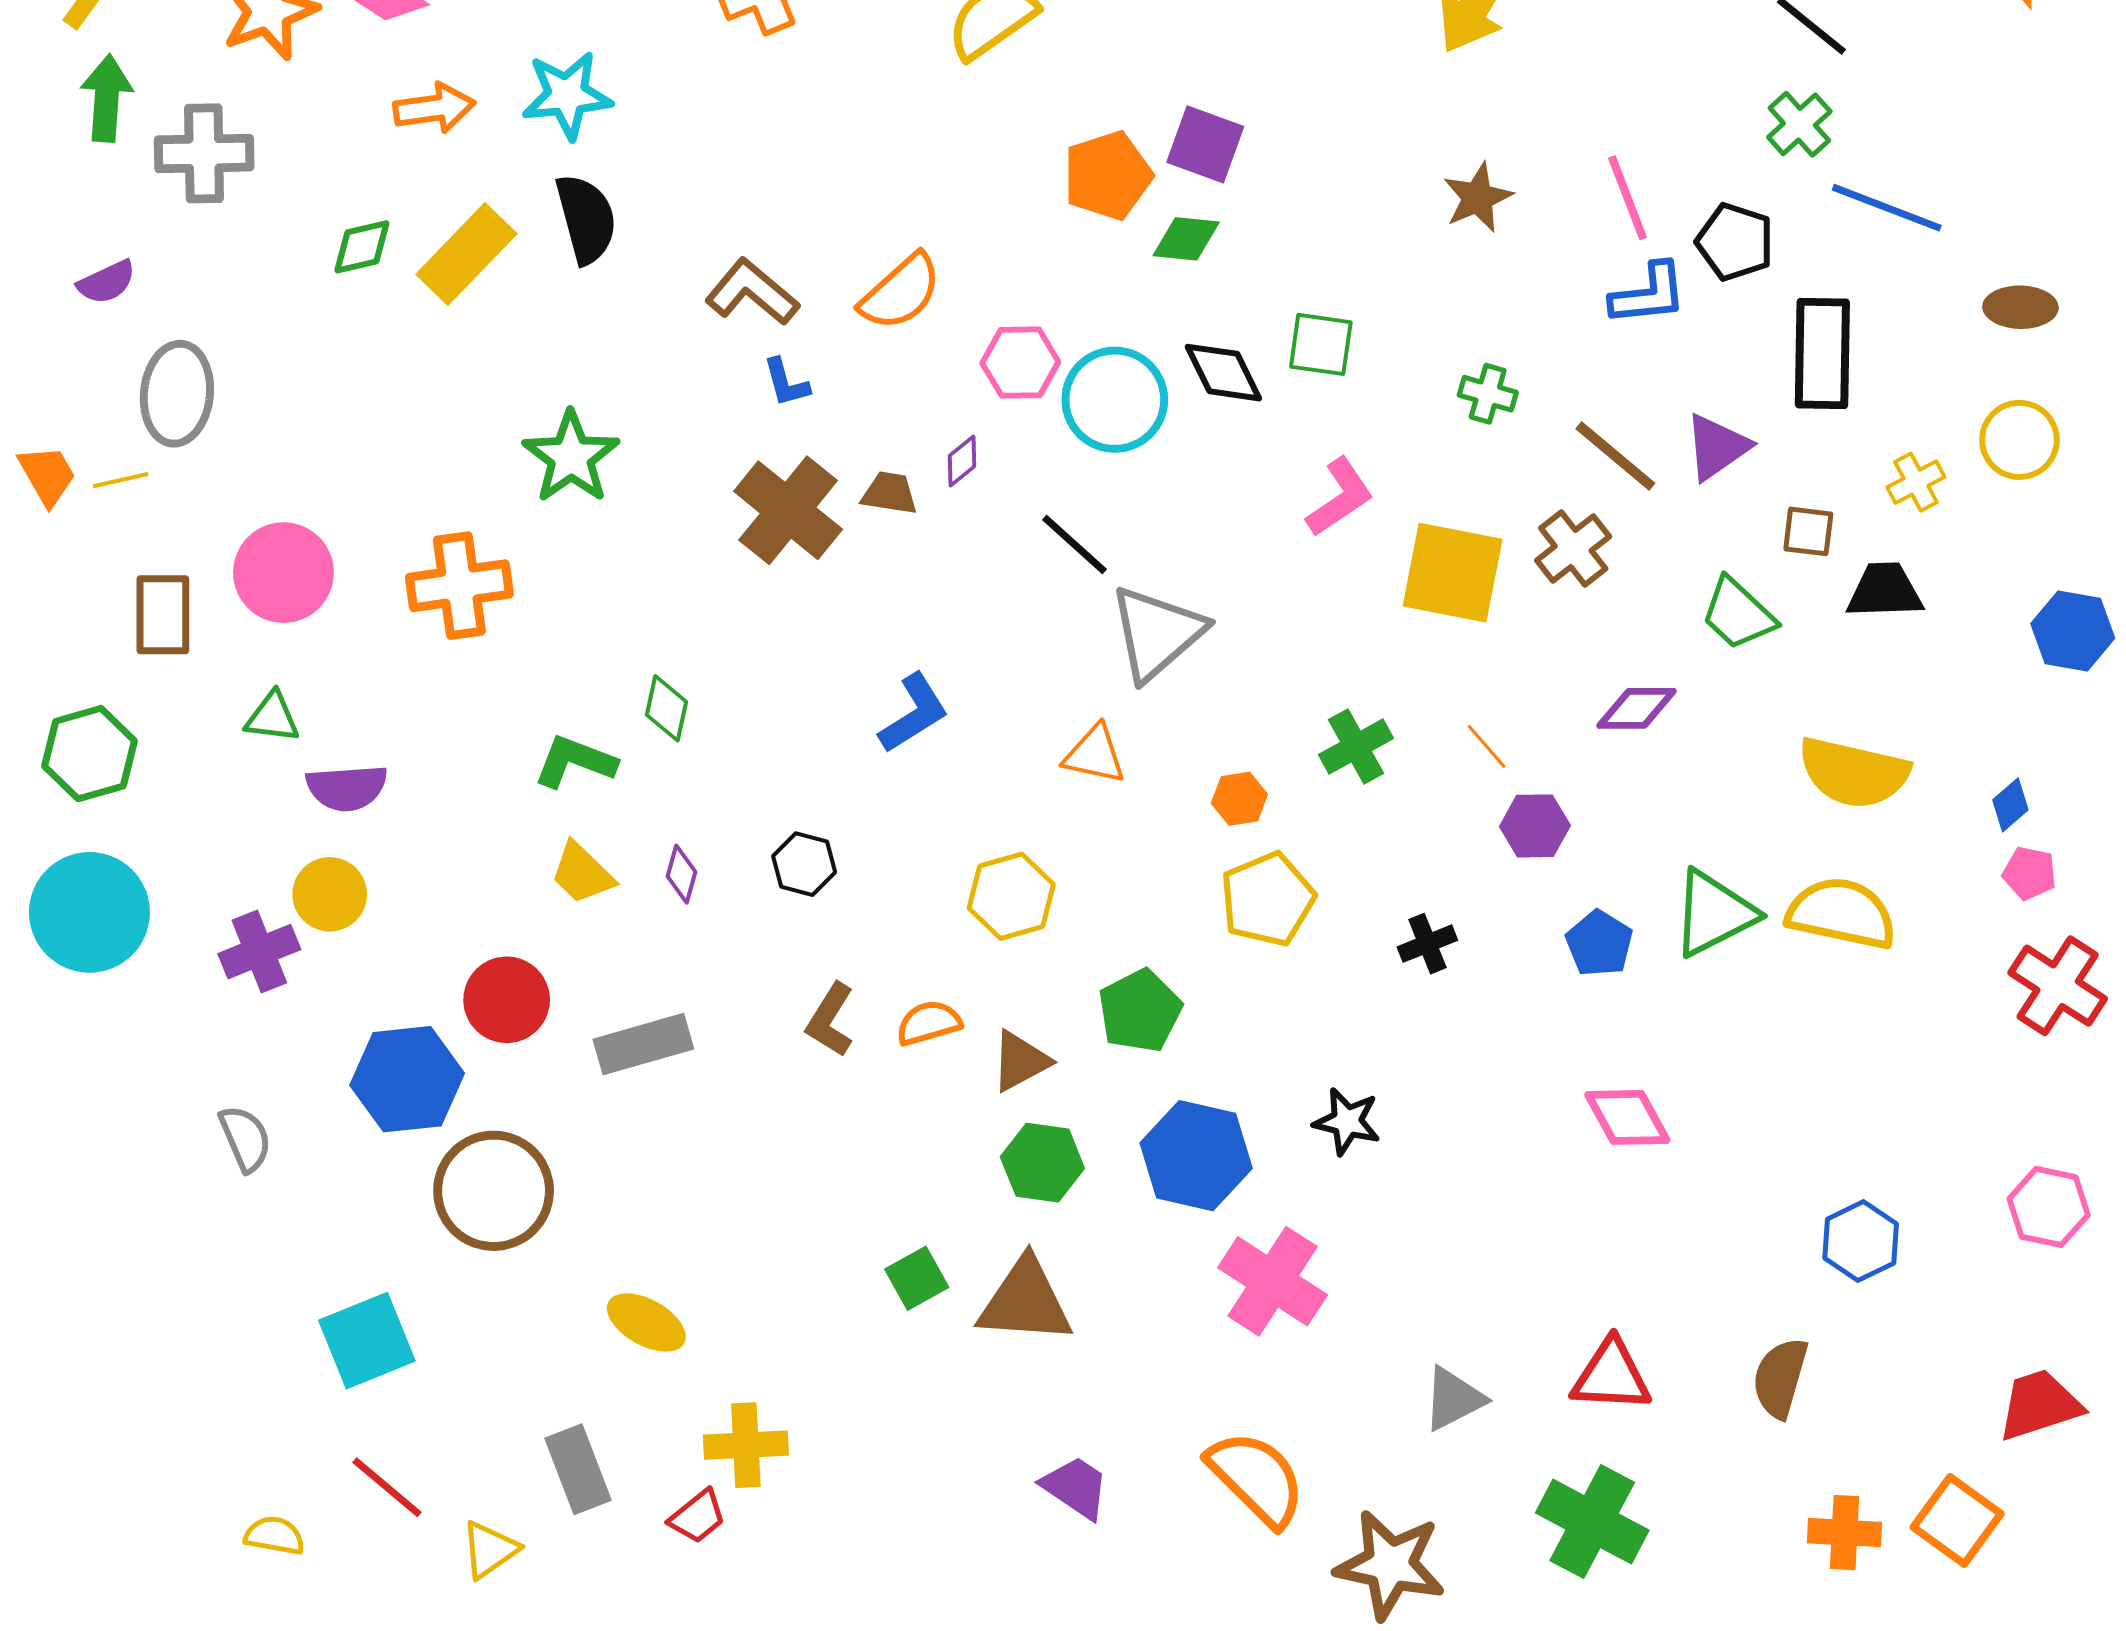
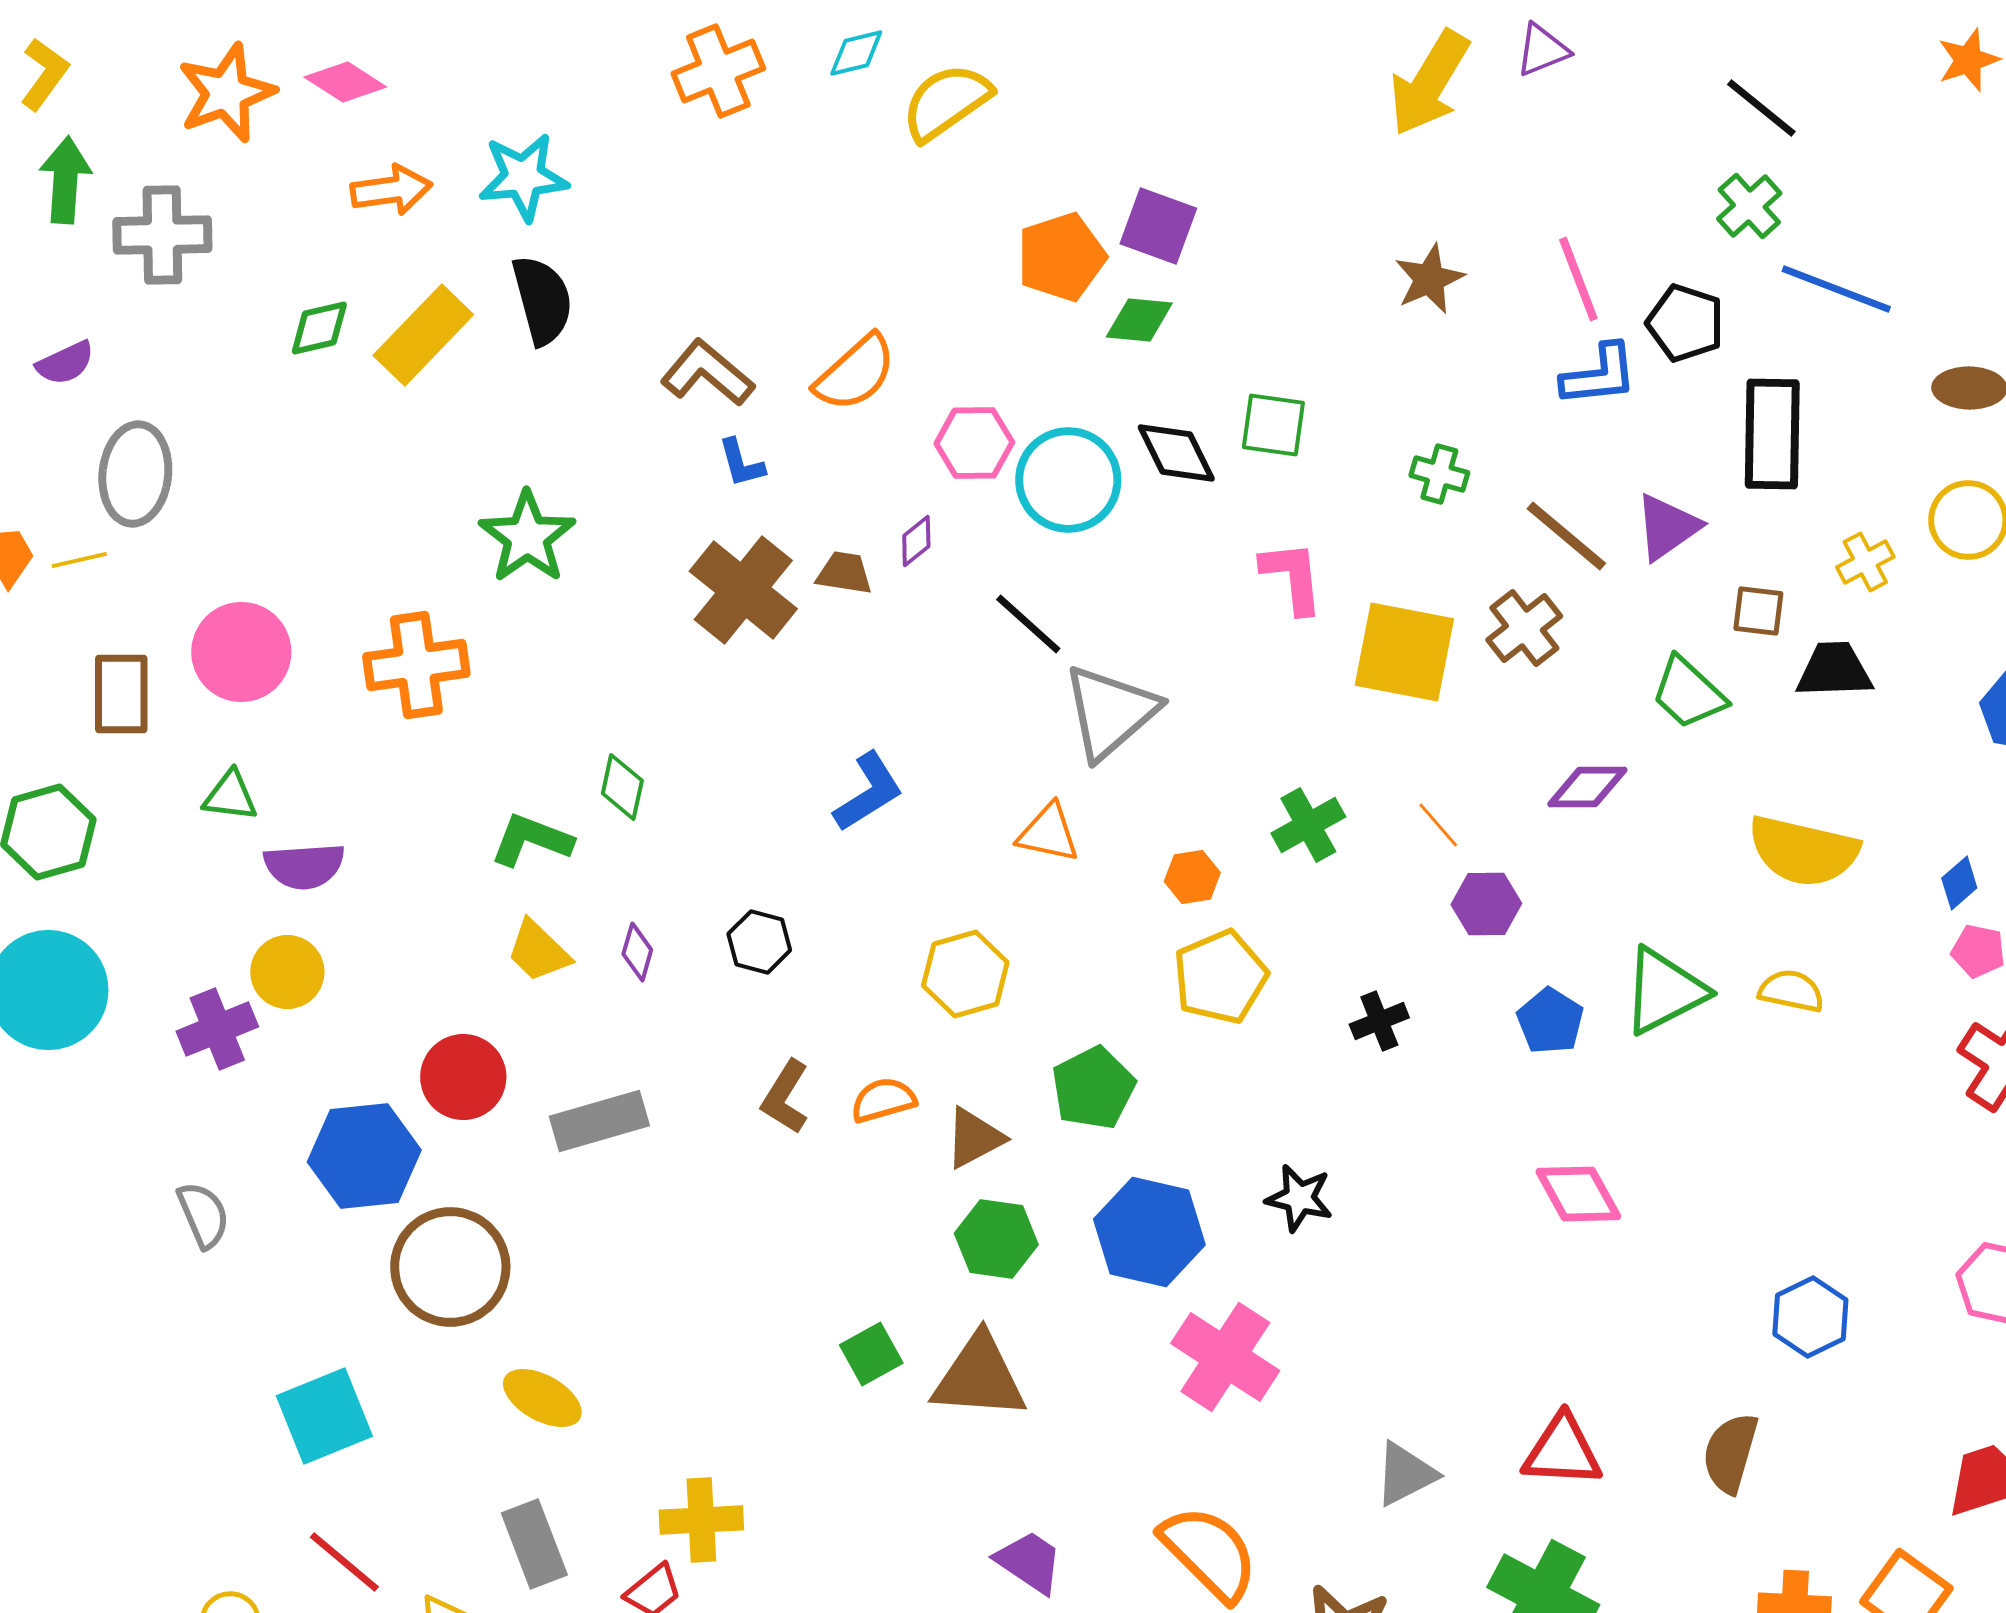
pink L-shape: (1340, 497) -> (1292, 577), turned -62
yellow semicircle: (1842, 913) -> (1791, 991), size x0.6
yellow ellipse: (646, 1322) -> (542, 1398), moved

